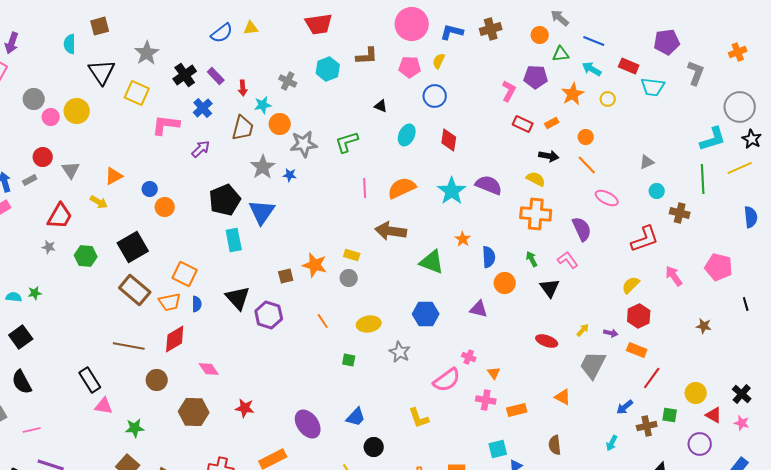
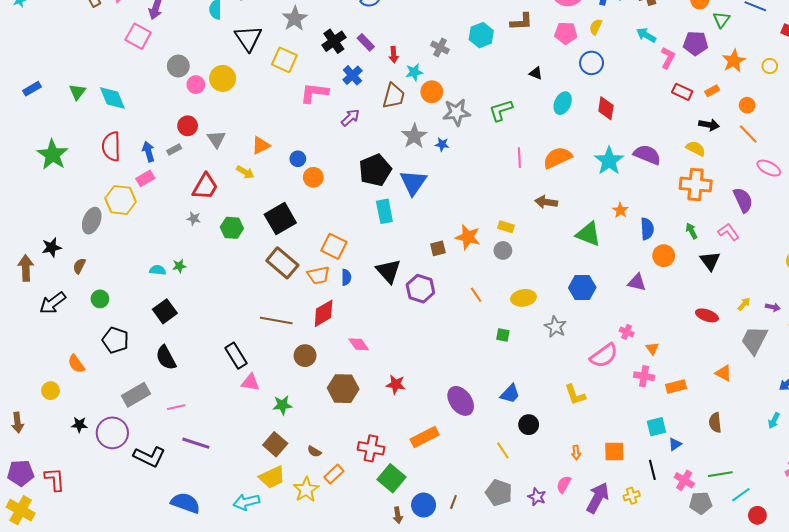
green triangle: (561, 54) -> (721, 20), turned -48
cyan arrow: (592, 69) -> (646, 35), moved
brown arrow: (391, 231) -> (546, 202), size x0.7

